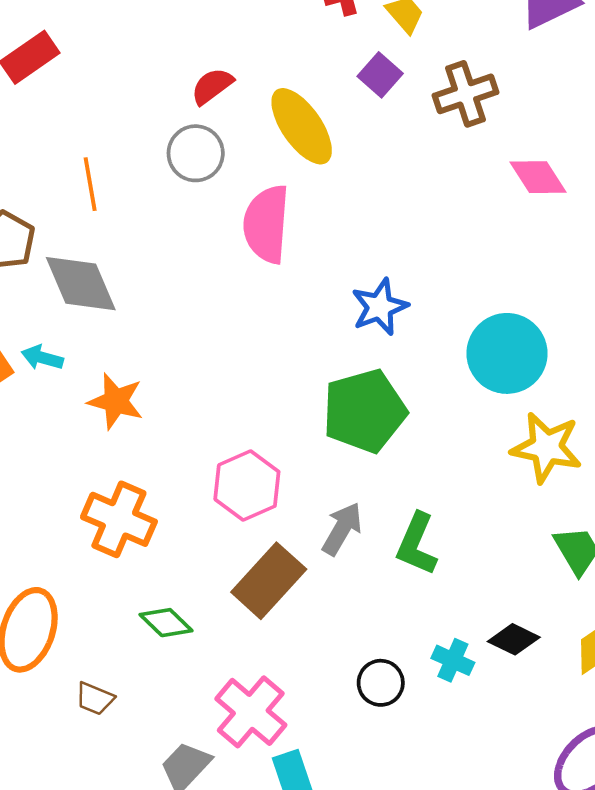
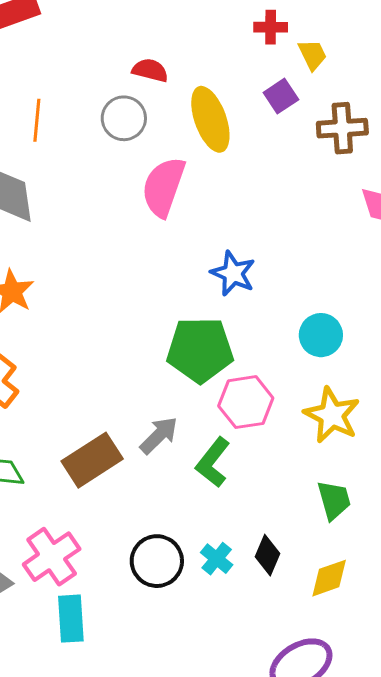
red semicircle: (212, 86) -> (150, 70), turned 36
blue star: (380, 307) -> (233, 273), turned 30
cyan circle: (507, 353) -> (321, 335), size x0.7
pink hexagon: (247, 485) -> (246, 402), moved
black diamond: (514, 639) -> (268, 555), turned 72
black circle: (381, 683) -> (157, 561), size x1.4

